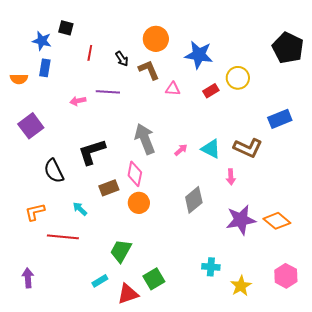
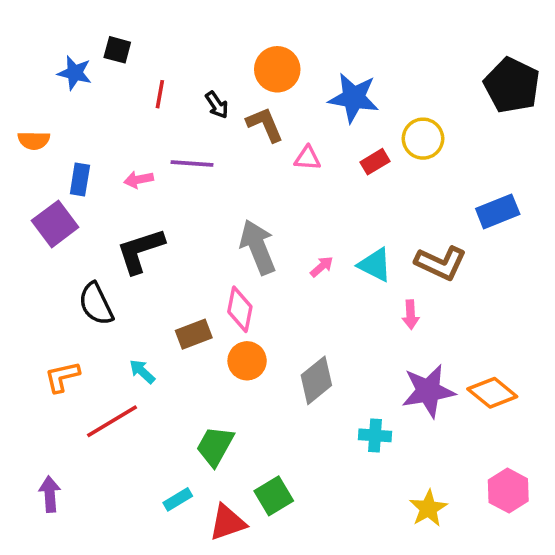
blue rectangle: (45, 68) -> (80, 179), moved
black L-shape: (92, 152) -> (140, 251), moved
gray diamond: (194, 200) -> (316, 380), moved
red line: (63, 237) -> (112, 421), turned -36
cyan cross: (211, 267) -> (375, 435), moved

